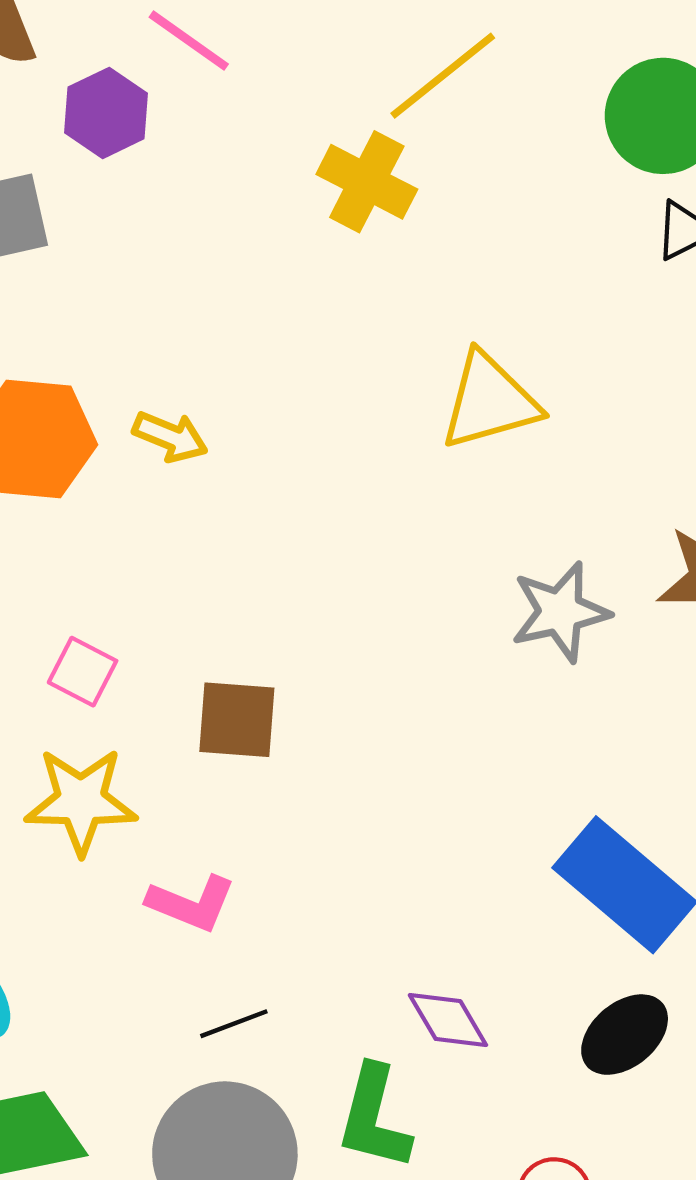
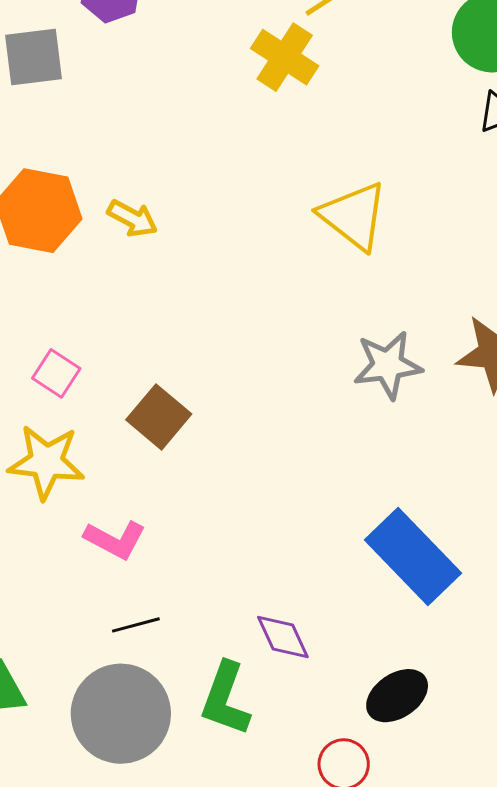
yellow triangle: (489, 401) -> (354, 216), turned 48
brown square: (237, 720) -> (159, 417), turned 30
black ellipse: (625, 1035) -> (397, 696), moved

